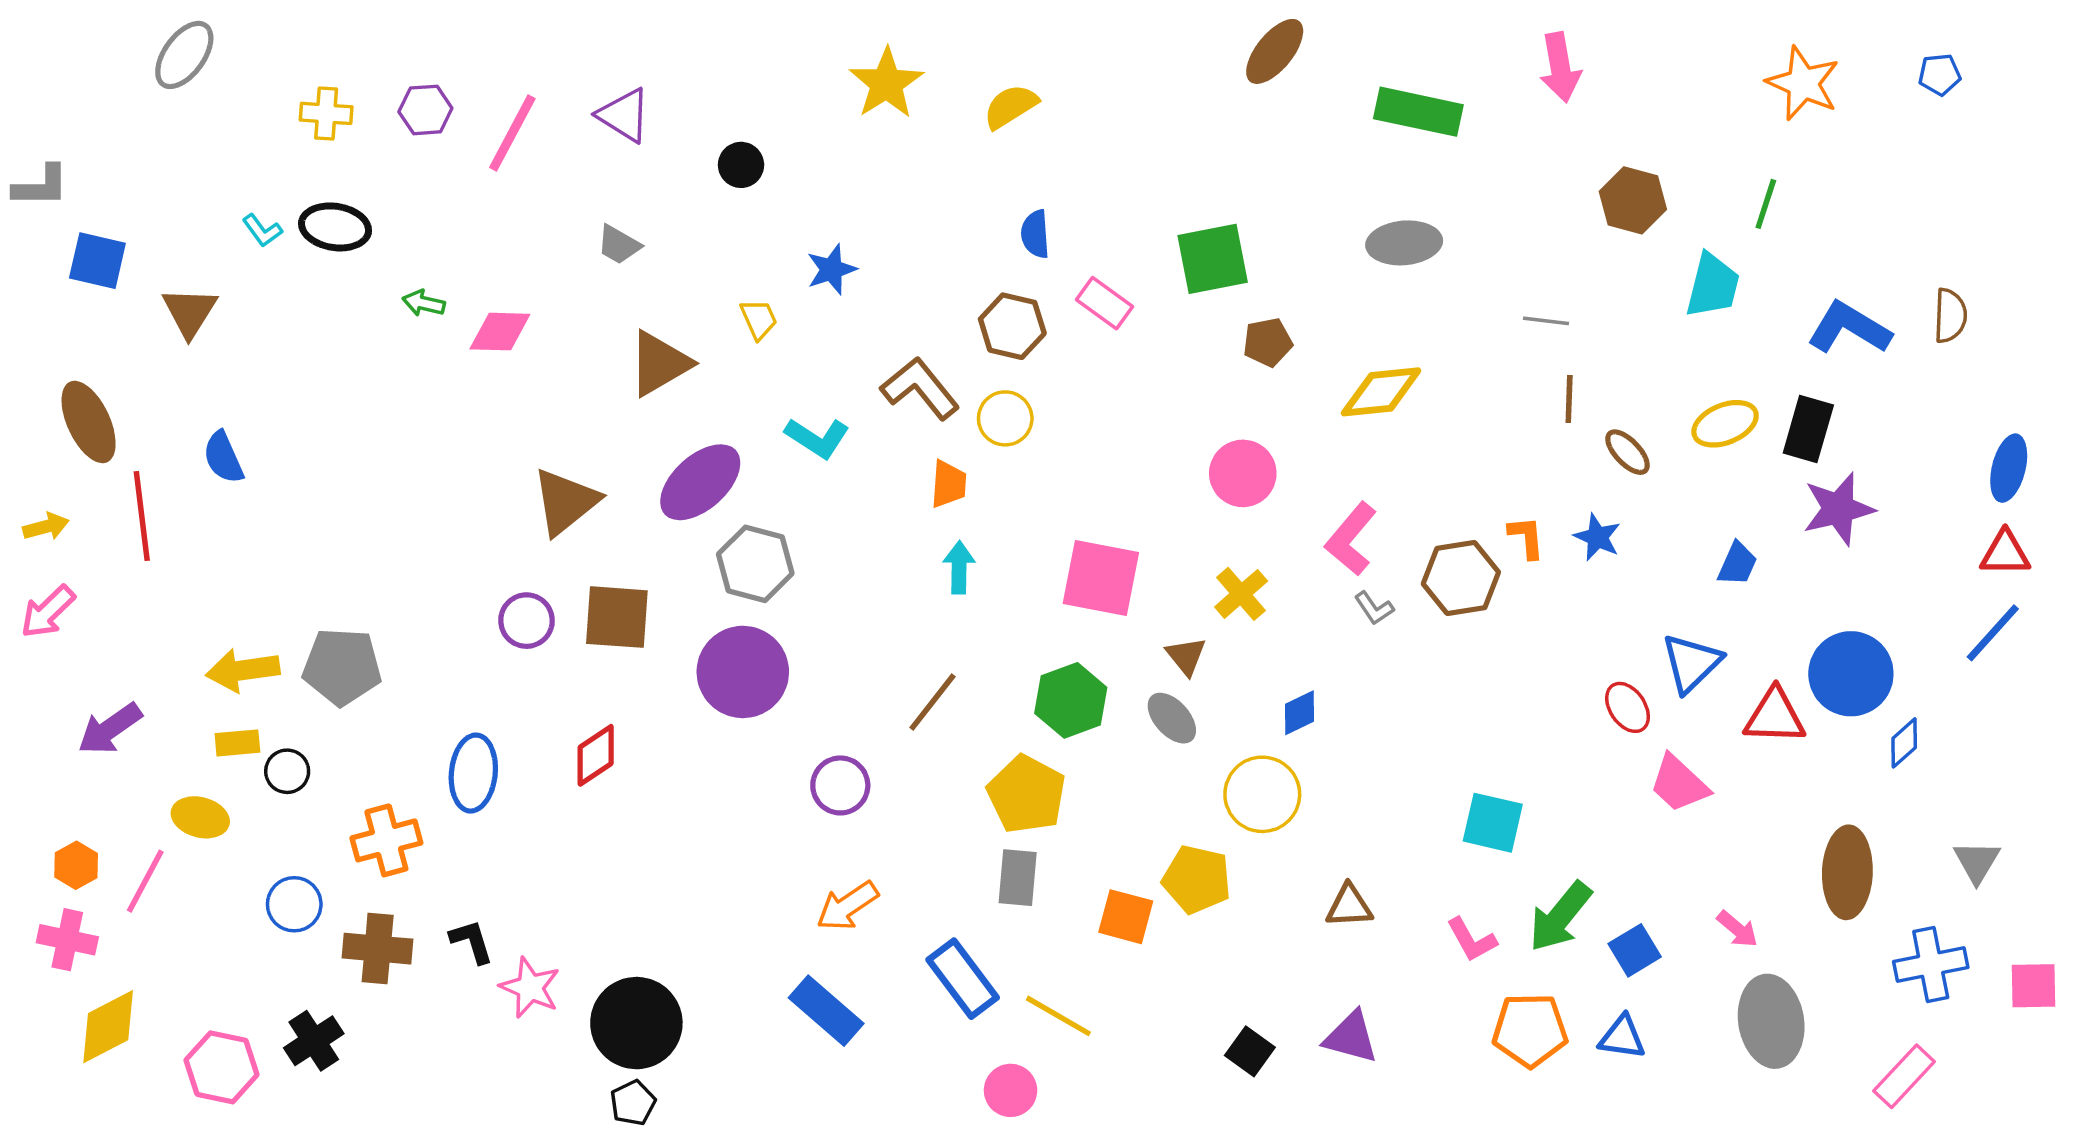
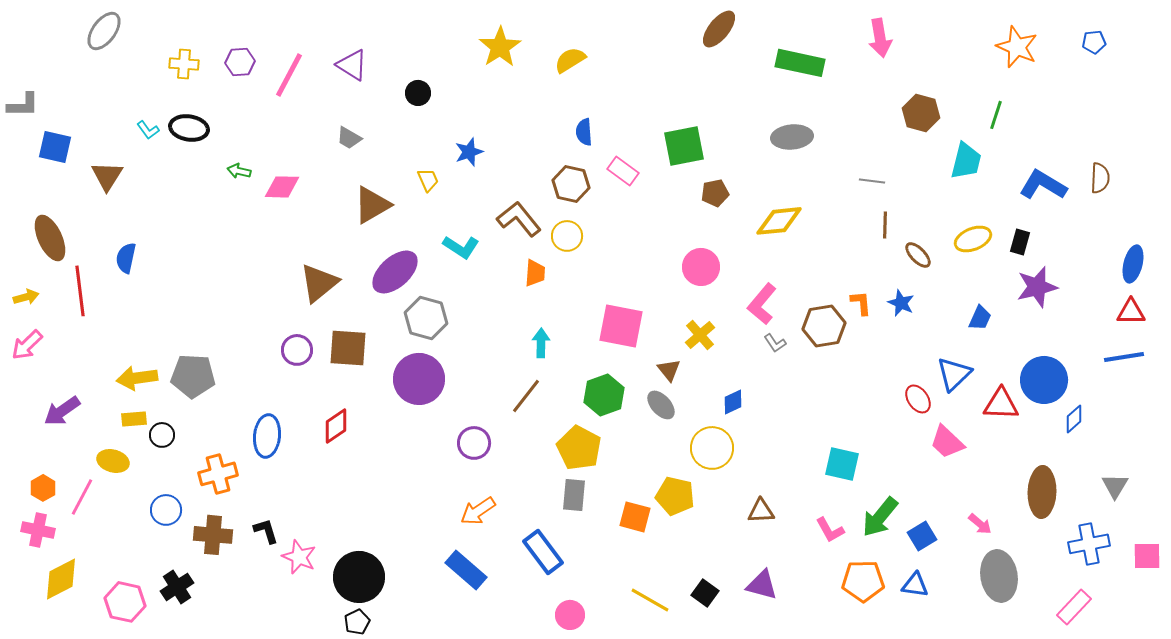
black rectangle: (1808, 429) -> (1020, 242), size x0.7
blue semicircle: (223, 457) -> (126, 258), turned 36
cyan arrow: (959, 567) -> (541, 343), moved
blue line: (1993, 633) -> (1124, 357), turned 39
yellow line: (1058, 1016) -> (650, 600), moved

